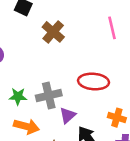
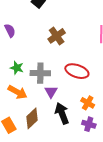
brown cross: (53, 32) -> (57, 36), moved
purple triangle: (68, 115) -> (51, 92), turned -32

